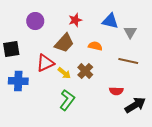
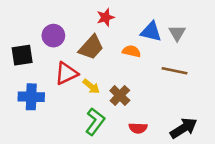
purple circle: (35, 21) -> (53, 36), moved
blue triangle: (110, 21) -> (151, 32), moved
brown cross: (85, 71) -> (120, 95), moved
red semicircle: (116, 91) -> (138, 128), moved

